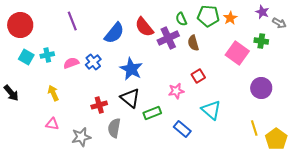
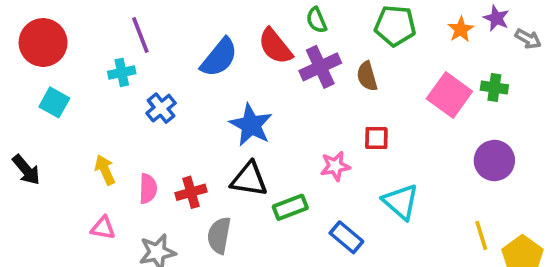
orange star: (230, 18) -> (461, 29), moved
green semicircle: (181, 19) -> (316, 20), moved
green cross: (261, 41) -> (494, 87), moved
cyan cross: (47, 55) -> (122, 72), moved
blue cross: (93, 62) -> (161, 108), moved
pink semicircle: (71, 63) -> (148, 189), moved, turned 112
red square: (198, 76) -> (376, 138), turned 32
black triangle: (130, 98) -> (249, 179), turned -30

